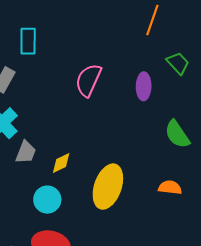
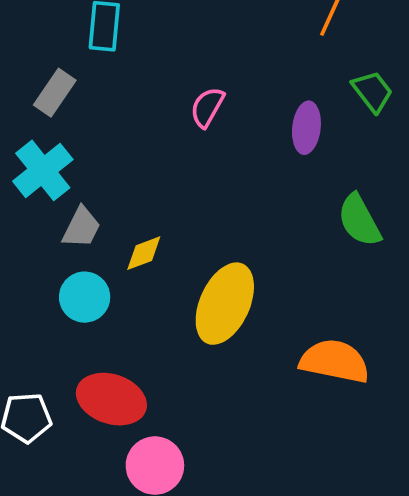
pink semicircle: (88, 80) -> (207, 107), size x0.7
orange semicircle: (170, 187) -> (335, 361), moved, size x1.6
cyan circle: (47, 200) -> (85, 297), moved

